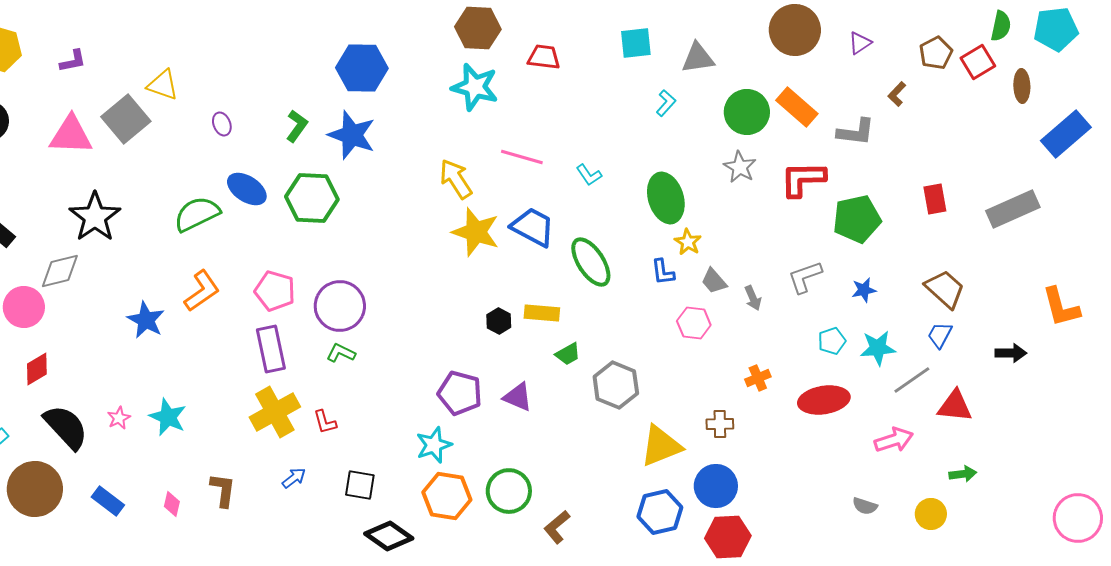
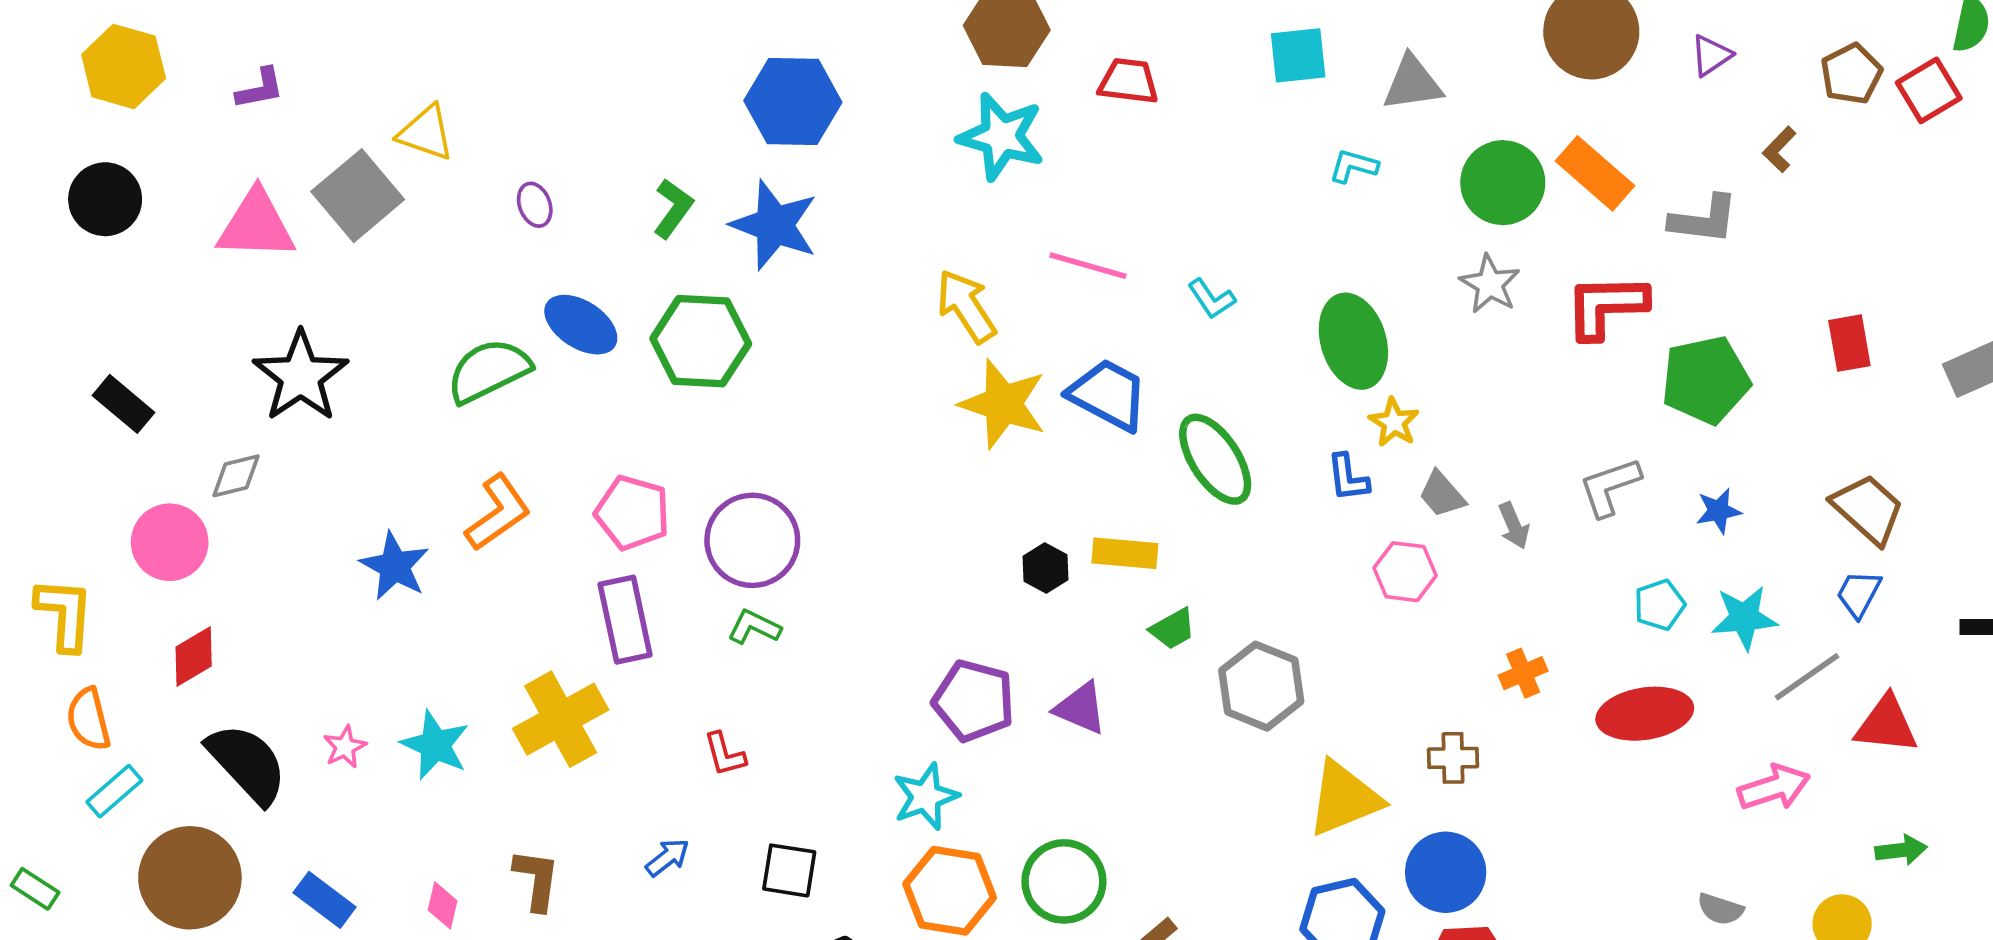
cyan L-shape: (666, 103) -> (1353, 166), turned -116
gray diamond: (60, 271) -> (236, 476), size x0.7
yellow cross: (275, 412) -> (561, 719), moved

